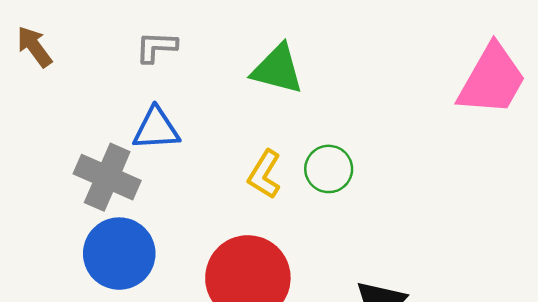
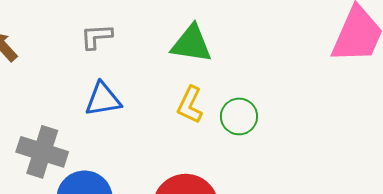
yellow L-shape: (265, 174) -> (190, 105), moved
gray cross: (107, 177) -> (42, 152), moved

